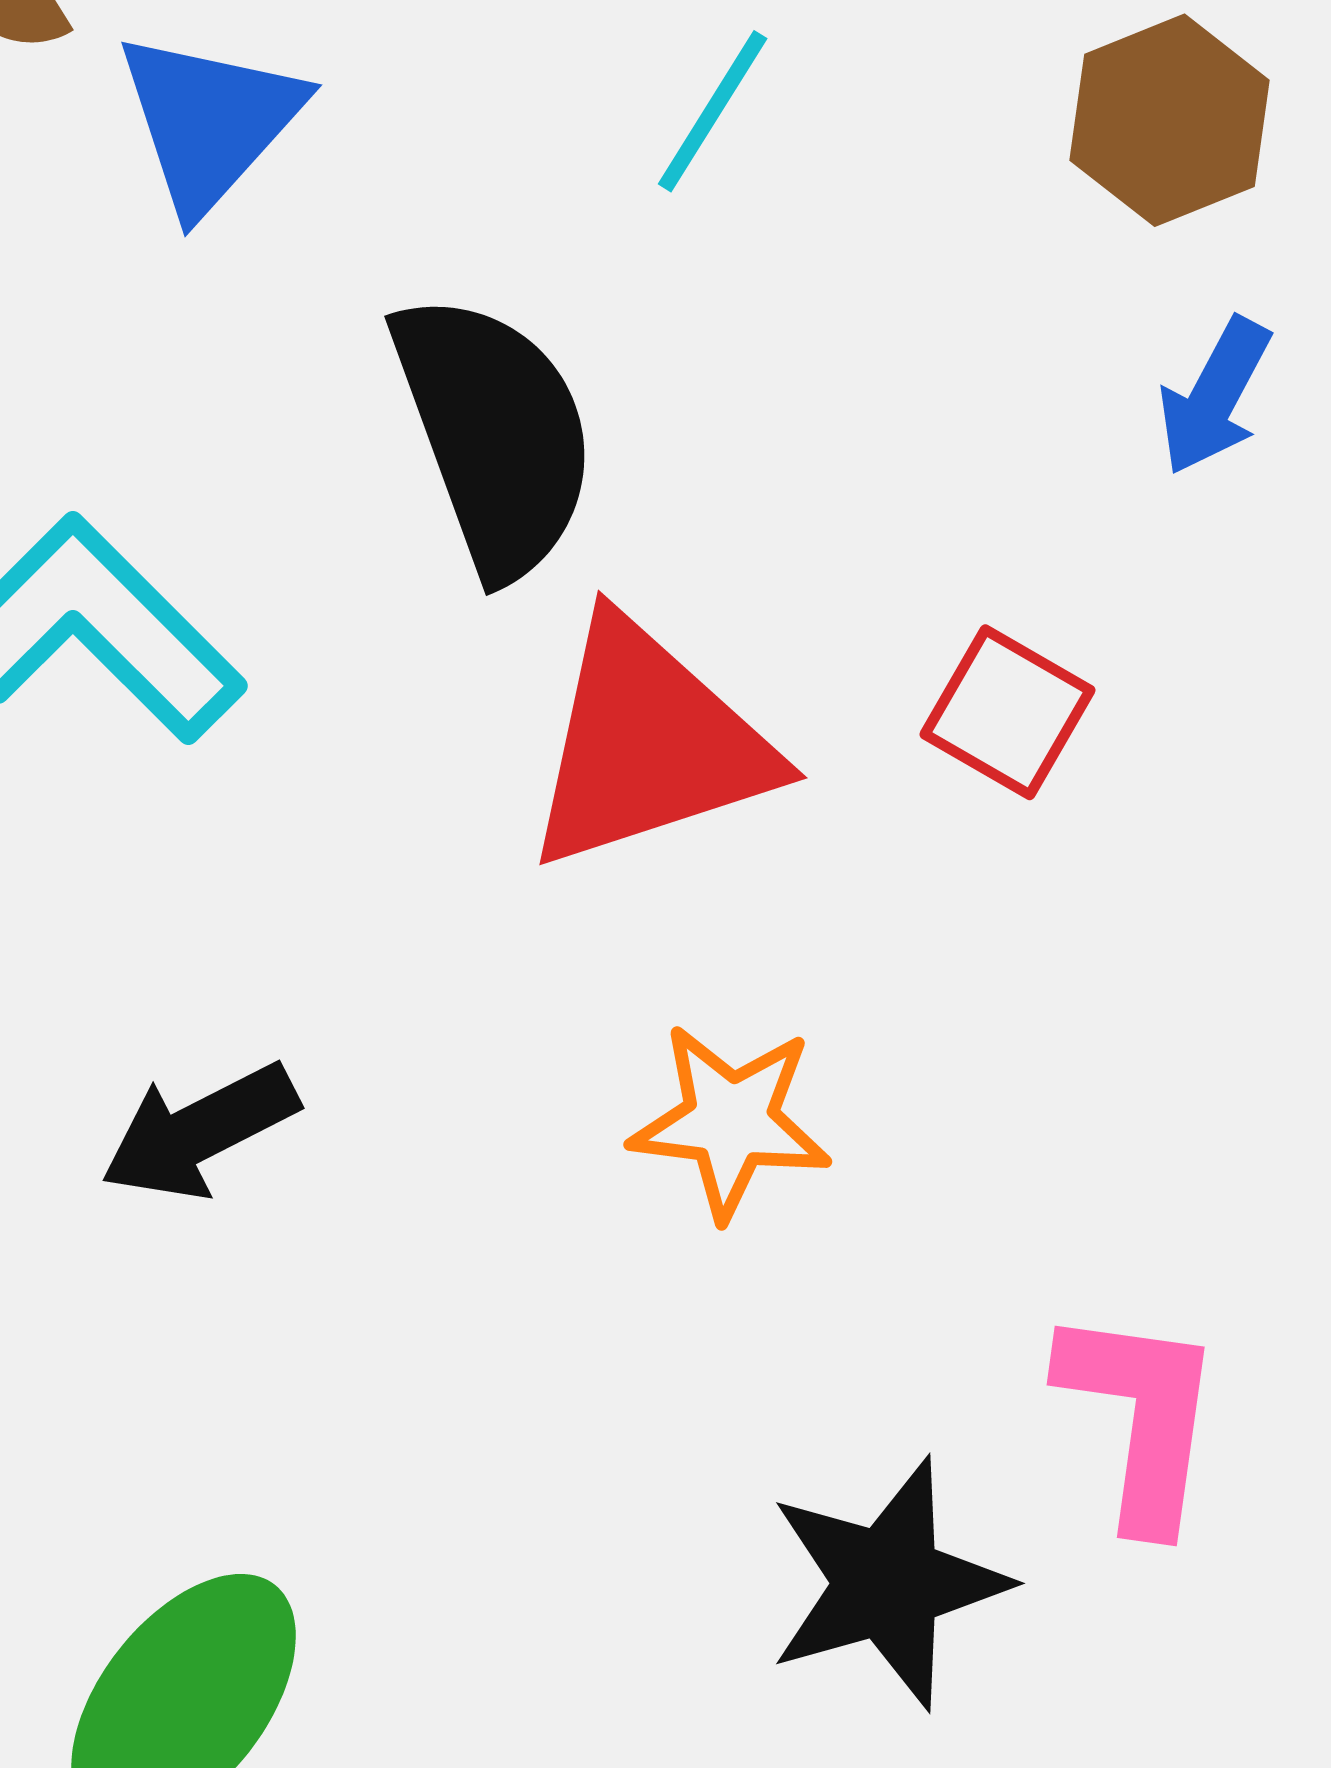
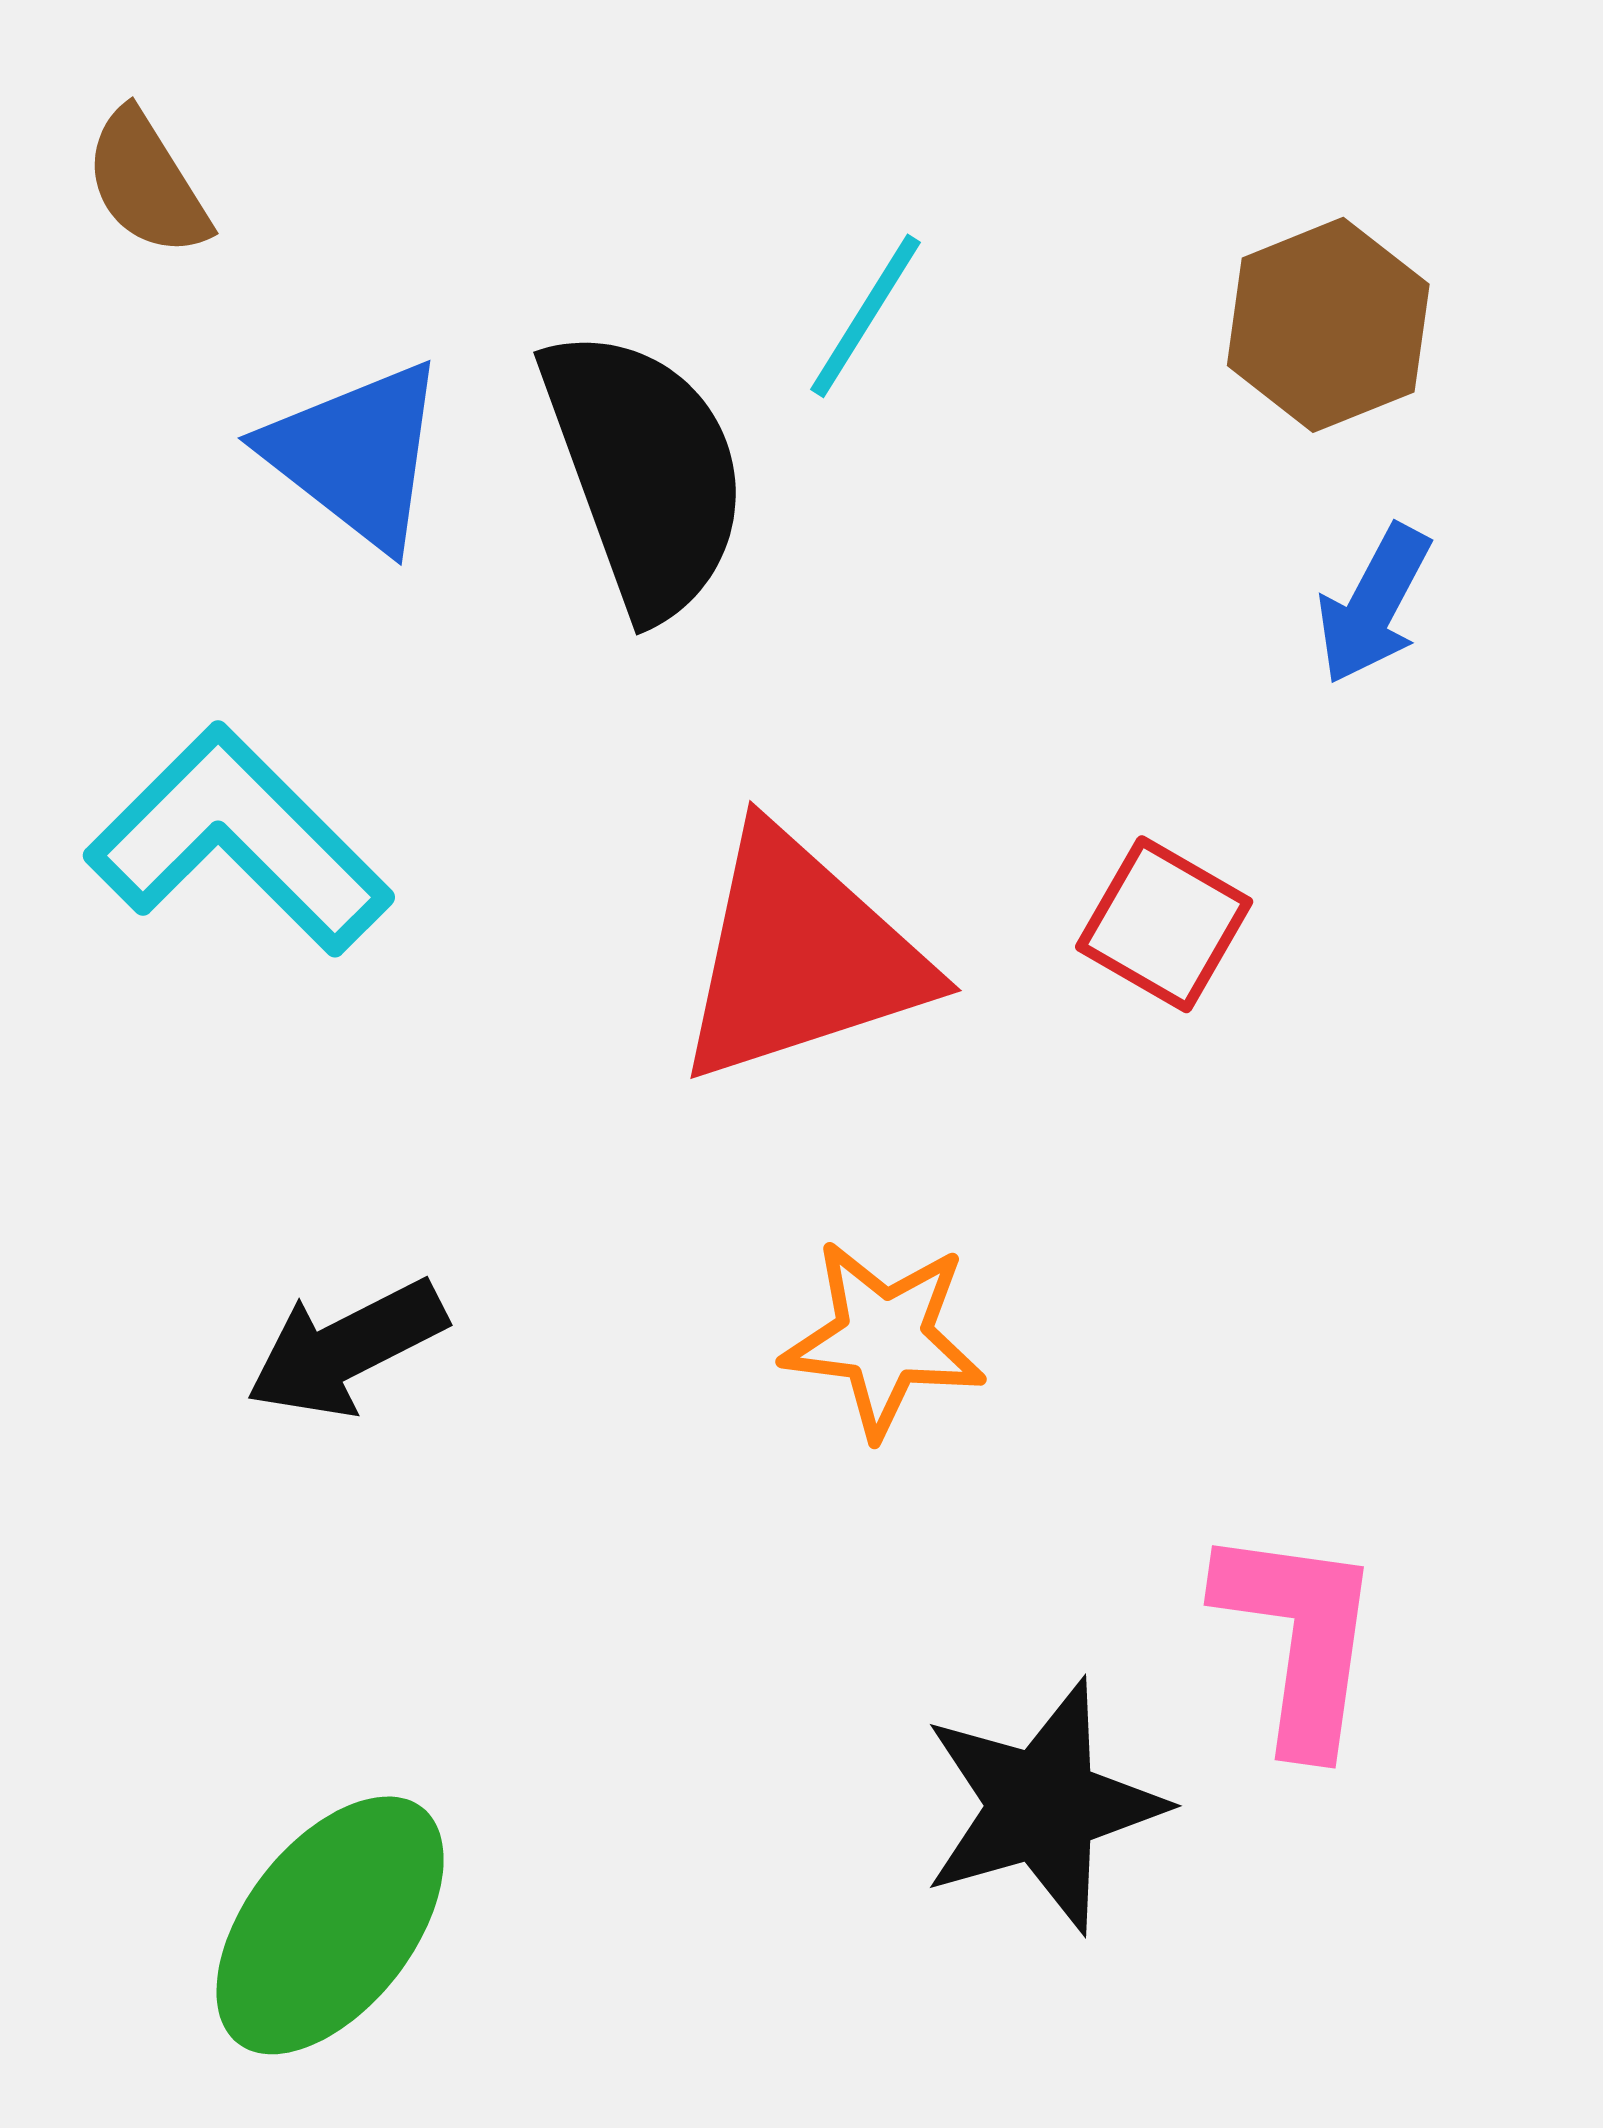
blue triangle: (210, 121) -> (356, 455), moved, turned -34
black semicircle: (495, 434) -> (645, 472), moved

